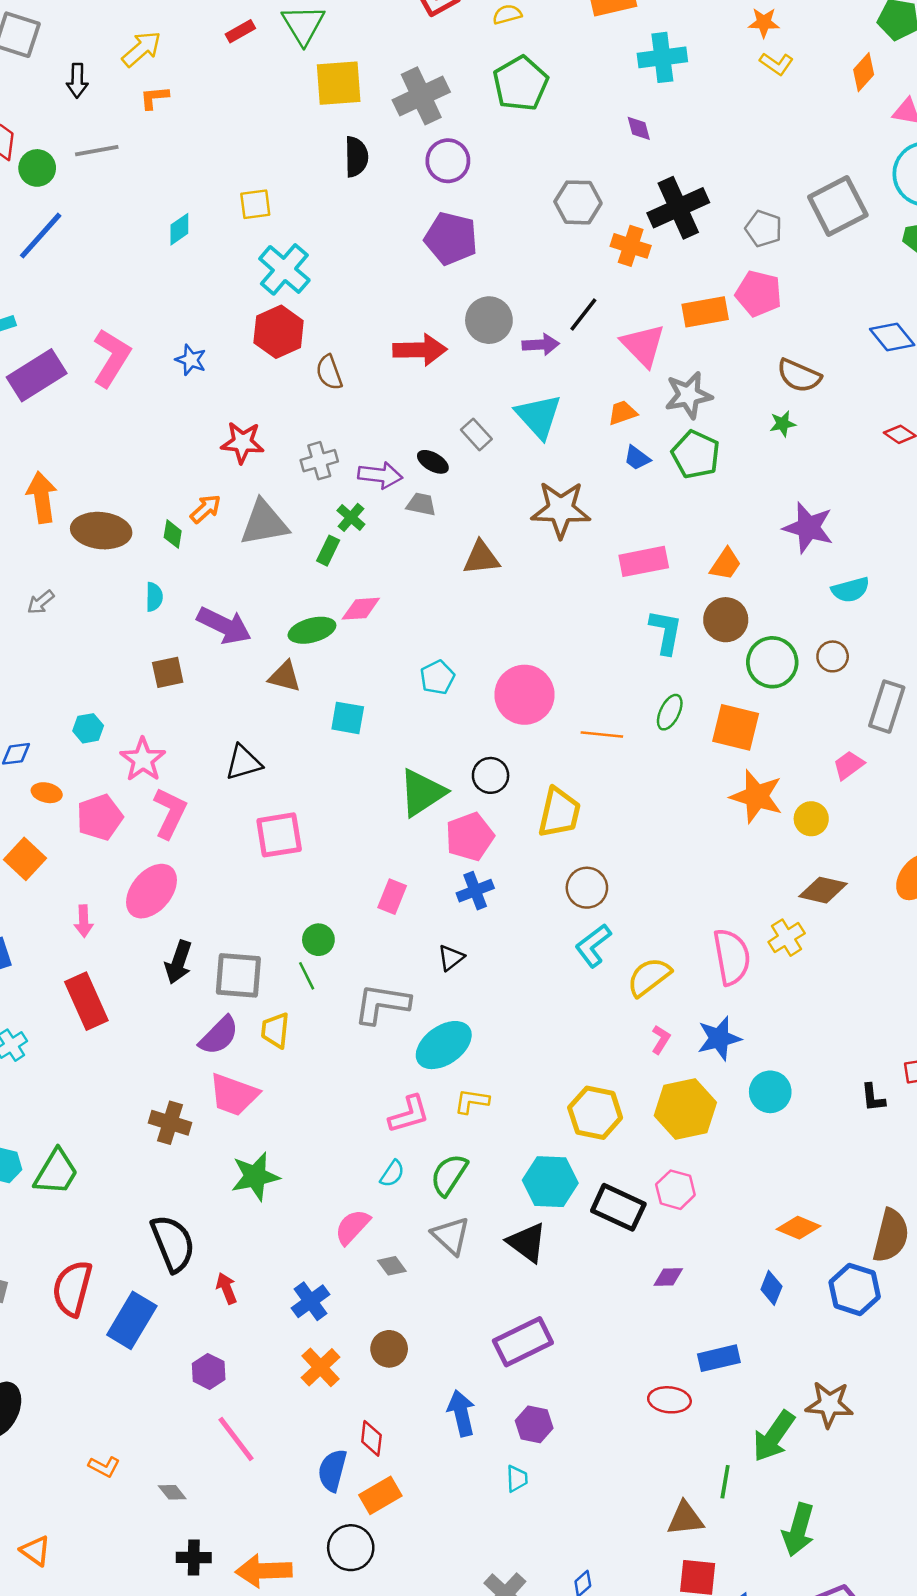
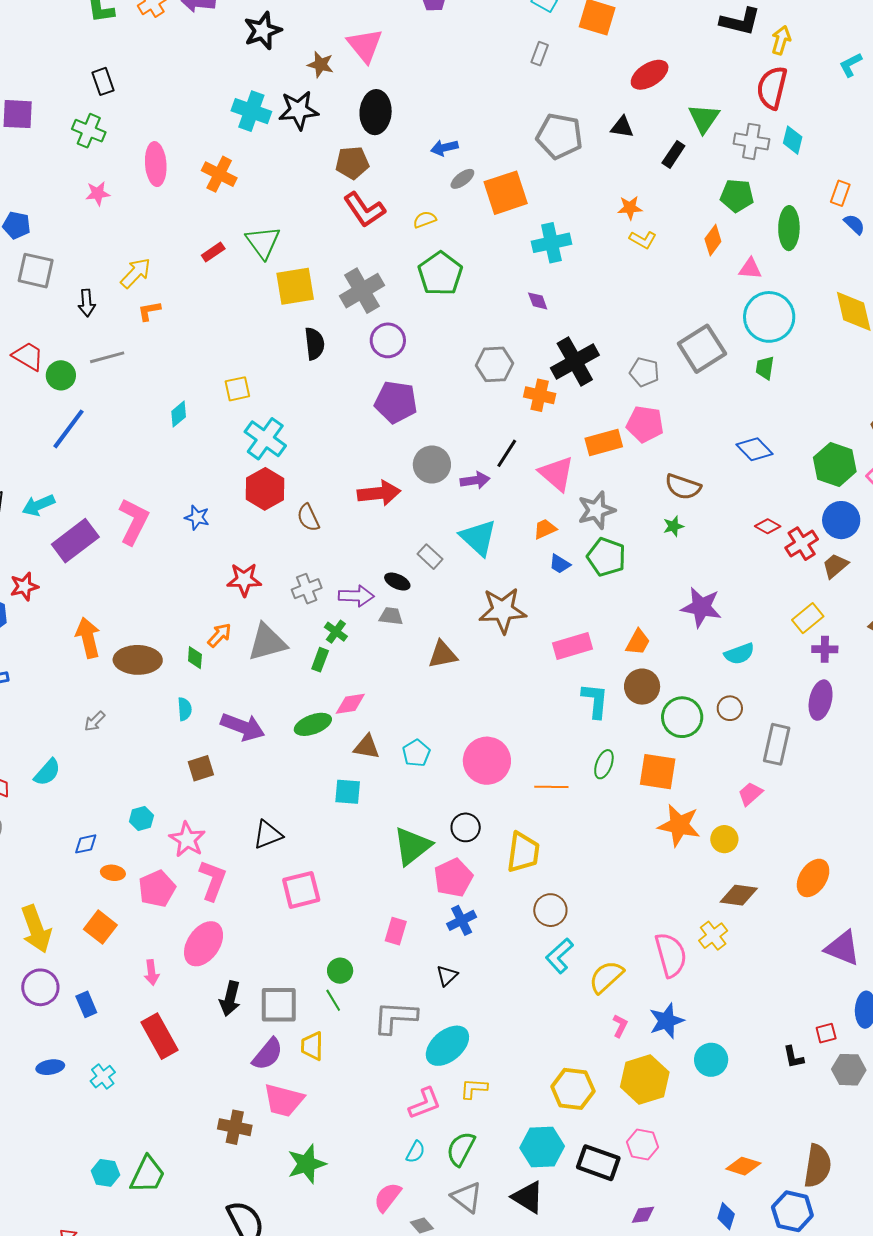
brown triangle: (285, 677) -> (367, 747), moved

